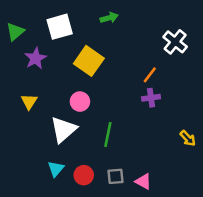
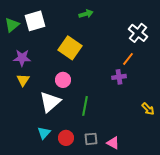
white square: (60, 27) -> (35, 21), moved
purple star: (36, 58) -> (22, 58), moved, turned 30
orange line: (150, 75) -> (128, 59), moved

